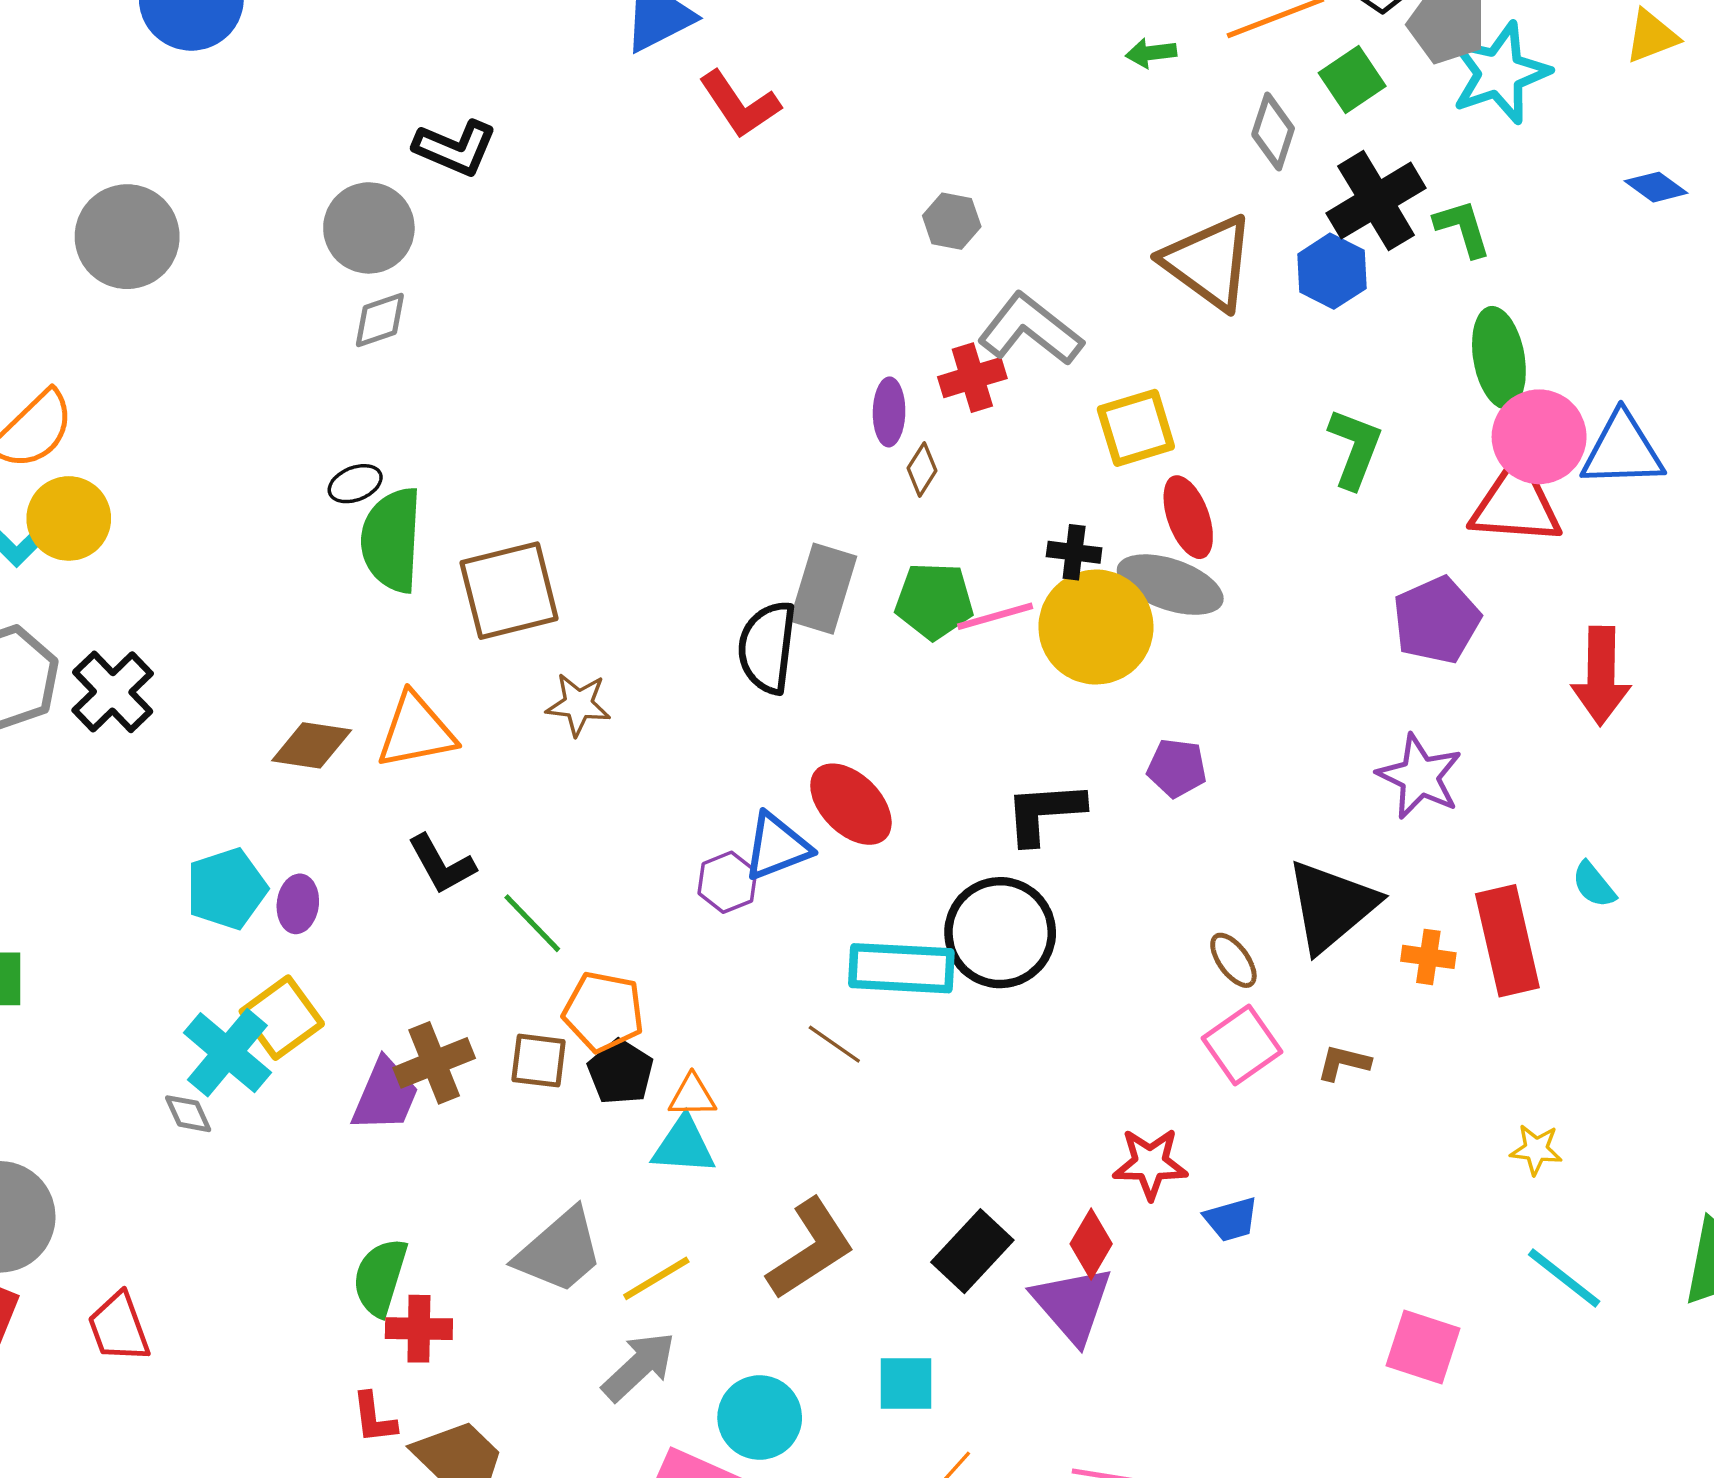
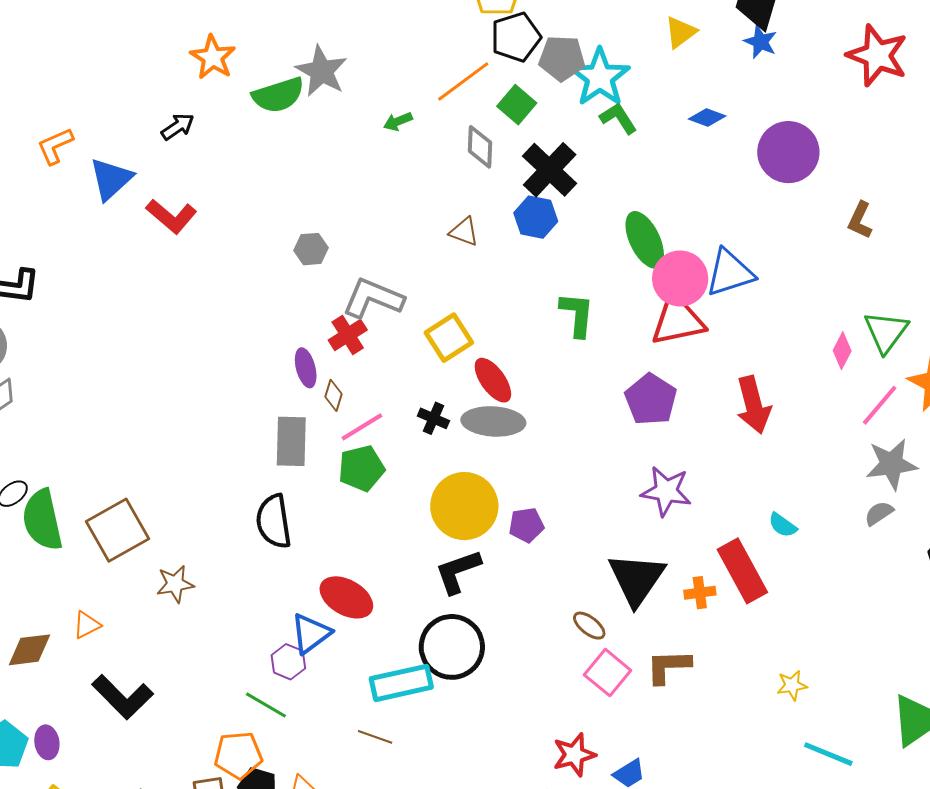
green L-shape: (1463, 228) -> (618, 118), moved
brown triangle: (1209, 262) -> (464, 232), size x0.5
black cross: (1074, 552) -> (433, 418), turned 32
gray rectangle: (823, 589) -> (291, 441), moved
pink line: (995, 616) -> (362, 427), moved
yellow circle: (1096, 627) -> (464, 506), moved
orange triangle: (416, 731) -> (87, 625), size x0.6
black L-shape: (442, 864) -> (123, 697), size x1.4
green line: (532, 923) -> (266, 705), moved
brown L-shape: (1344, 1063) -> (668, 666), size x1.5

